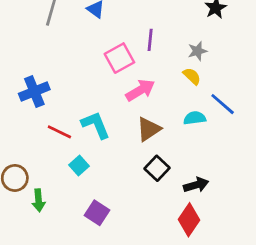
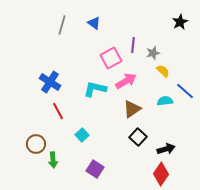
gray star: (197, 51) -> (153, 53), moved
blue cross: (34, 92) -> (50, 82), turned -35
cyan L-shape: (96, 125) -> (95, 89), moved, turned -55
red line: (59, 132) -> (58, 111), moved, turned 36

